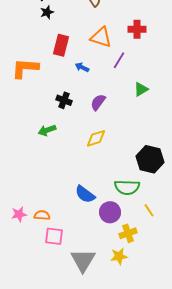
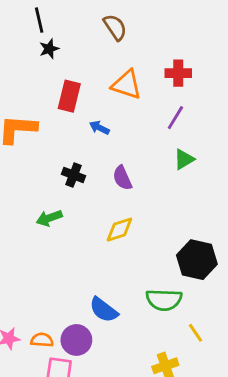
purple line: (119, 60) -> (175, 118), moved
purple semicircle: (98, 102) -> (122, 178), turned -60
purple circle: (110, 212) -> (76, 340), moved

